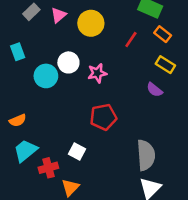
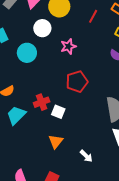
white circle: (68, 62) -> (42, 28), moved
red cross: (48, 168) -> (42, 102), moved

